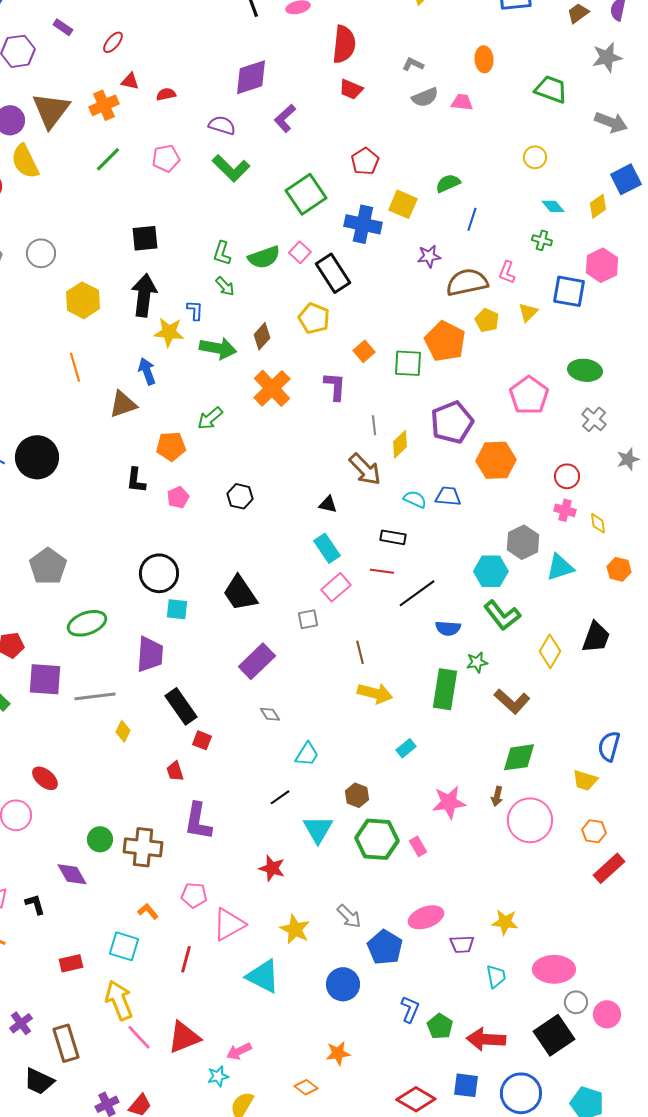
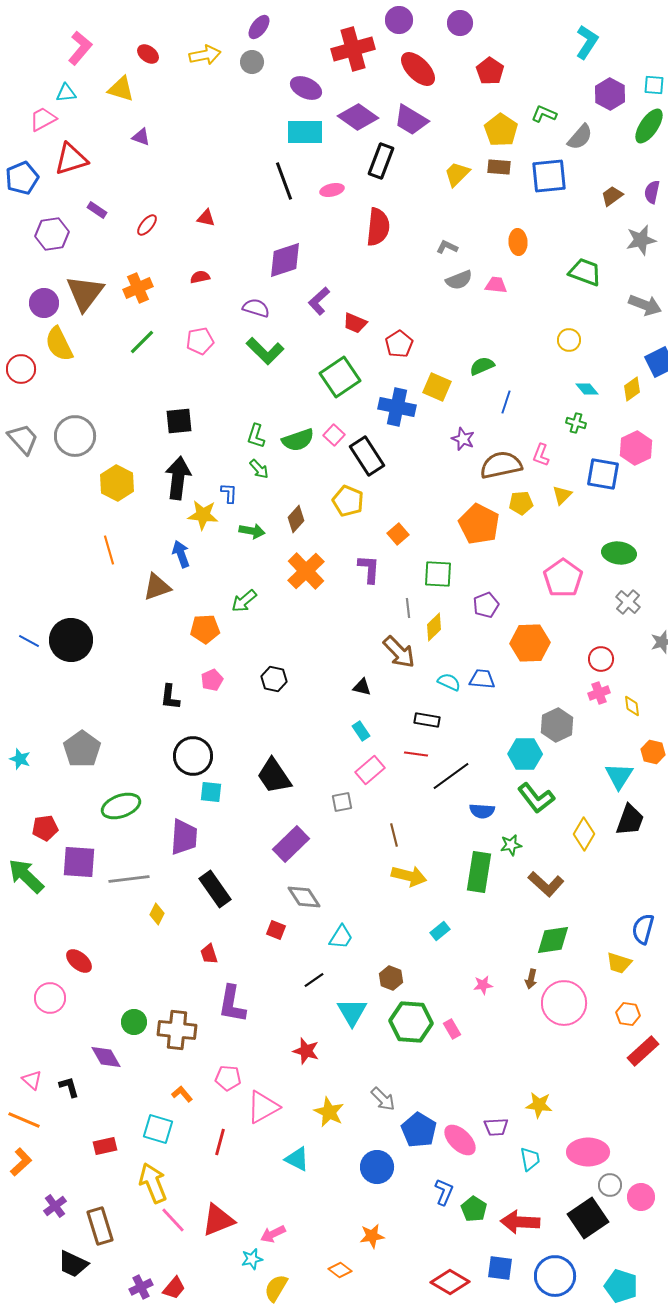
red triangle: (130, 81) -> (206, 218), moved
red trapezoid: (351, 89) -> (355, 323), moved
gray circle: (41, 253) -> (75, 436), size x1.4
purple star: (429, 256) -> (463, 439), turned 30
yellow pentagon: (487, 320) -> (521, 503), turned -30
green arrow: (218, 348) -> (252, 531), size x0.7
green square: (408, 363) -> (438, 574), moved
purple pentagon: (452, 422) -> (486, 605), size x0.6
black L-shape: (136, 480) -> (170, 697), moved
pink cross: (565, 510) -> (599, 693), turned -35
cyan rectangle: (327, 548) -> (361, 731), size x0.7
cyan triangle: (560, 567) -> (619, 776), moved, turned -40
gray diamond: (270, 714) -> (304, 897), size x1.6
red square: (202, 740) -> (276, 930), moved
pink star: (449, 802) -> (483, 985), size x0.6
pink ellipse: (426, 917) -> (460, 1140), moved, turned 64
cyan triangle: (263, 976) -> (297, 1159), size x0.7

